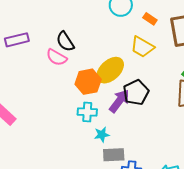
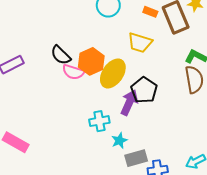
orange rectangle: (150, 19) -> (150, 12), moved
pink semicircle: (57, 57) -> (73, 72), moved
orange hexagon: (88, 82) -> (91, 61), moved

